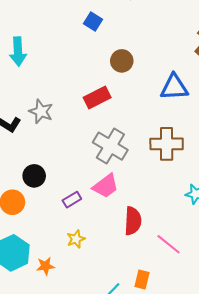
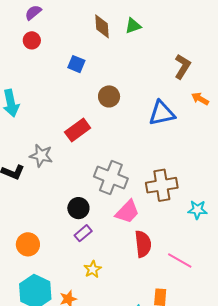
red rectangle: (97, 98) -> (78, 130), moved
brown cross: (167, 144) -> (162, 185), moved
black circle: (34, 176) -> (78, 208), moved
pink trapezoid: (106, 186) -> (127, 212), moved

